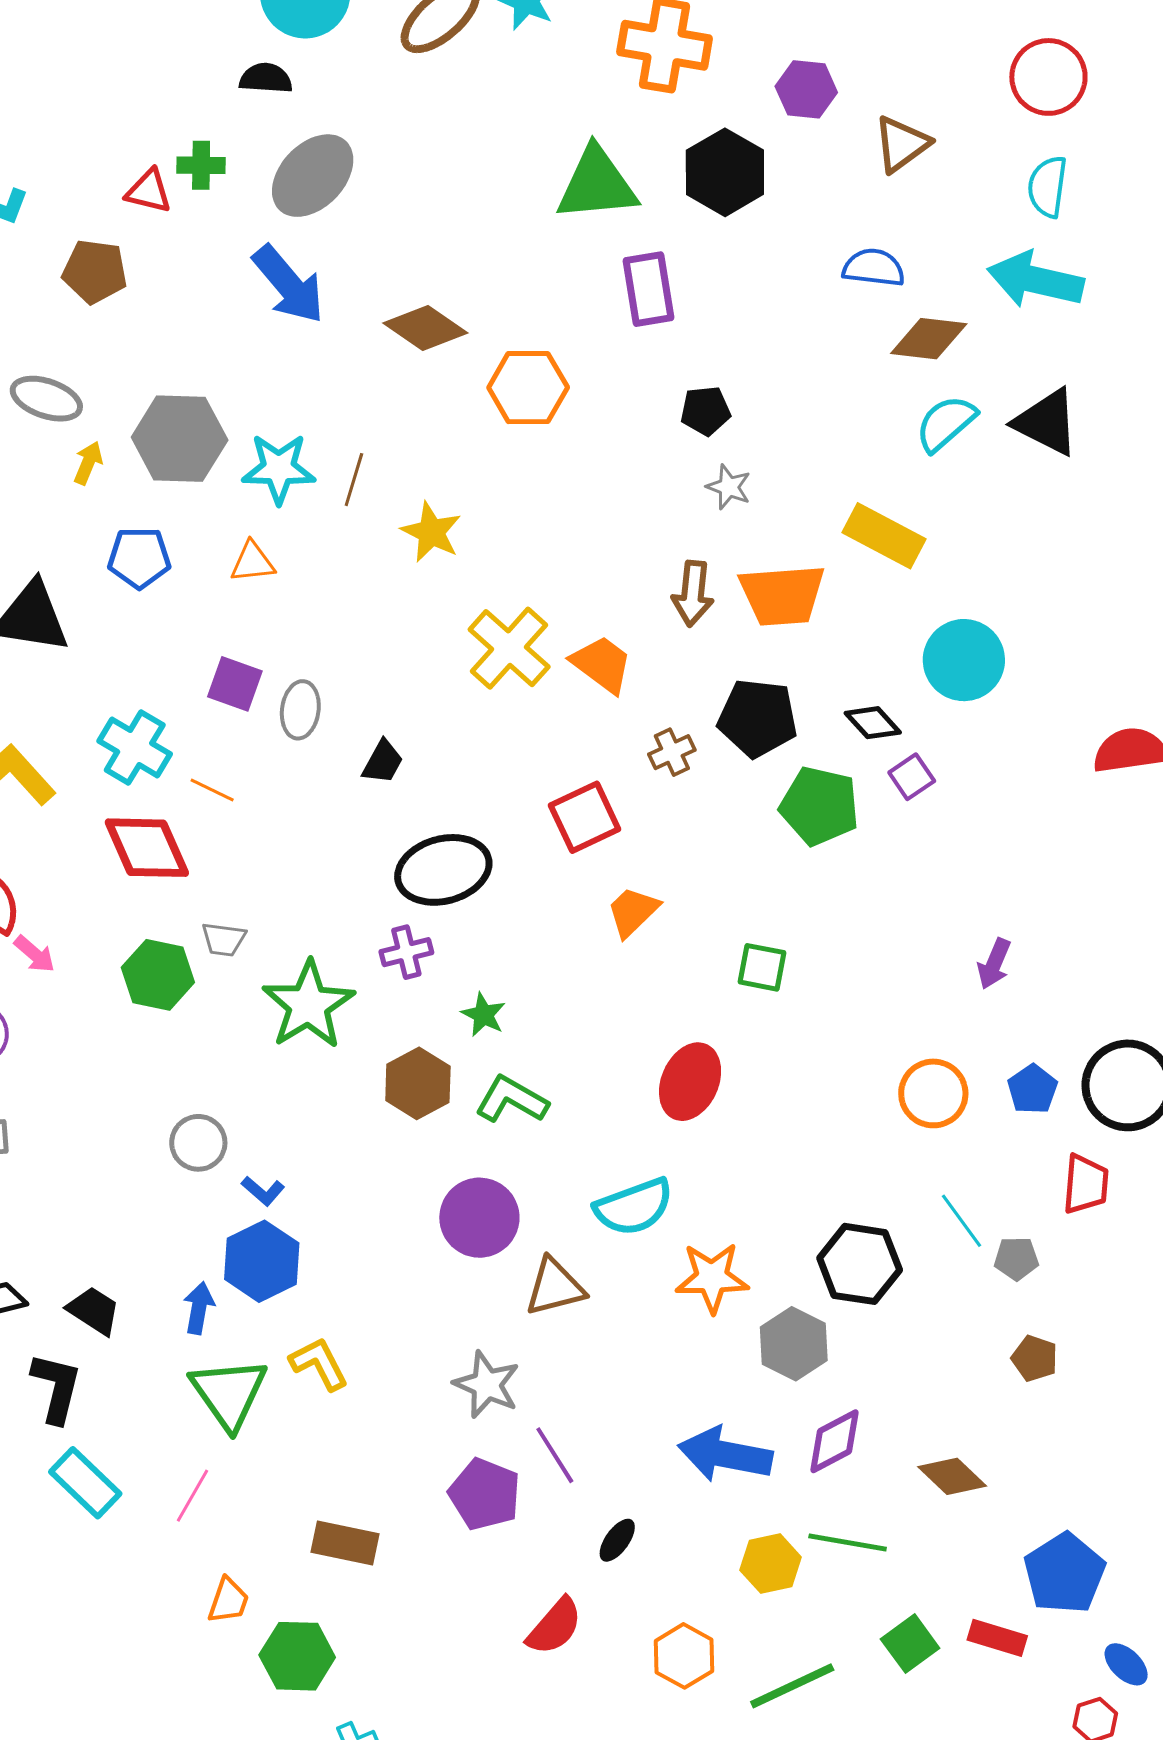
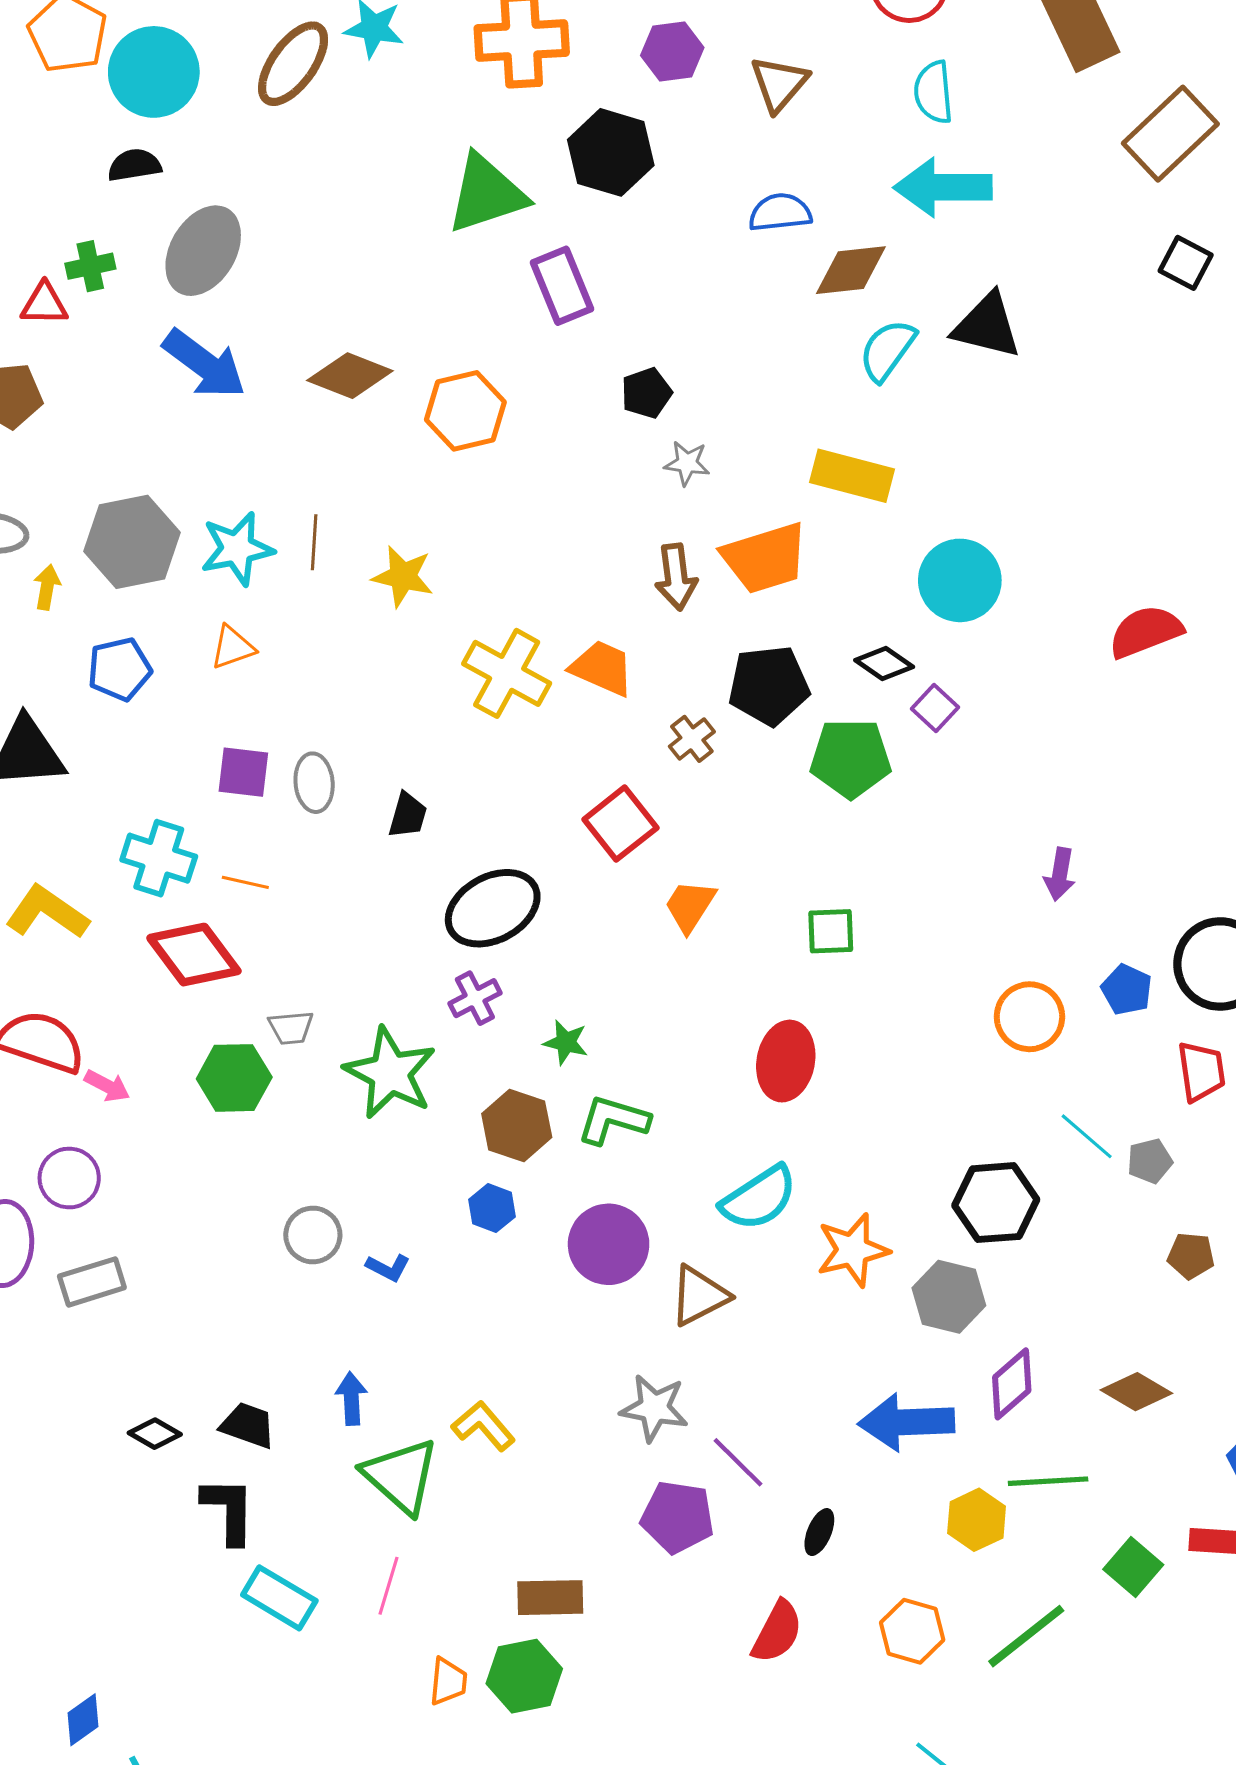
blue hexagon: (262, 1261) -> (492, 1208), moved, size x0.6
green hexagon: (297, 1656) -> (524, 1676), moved

